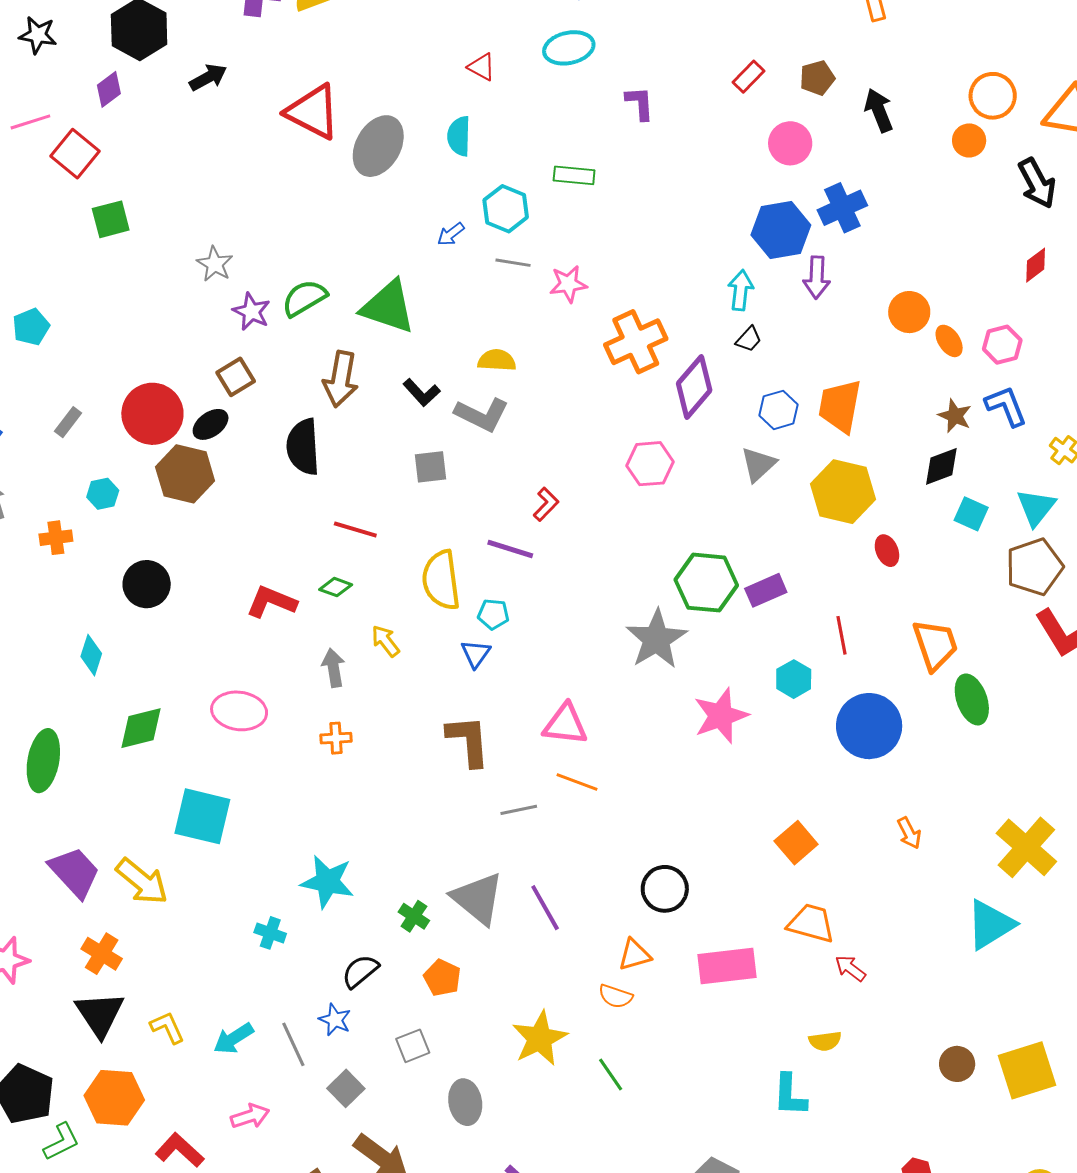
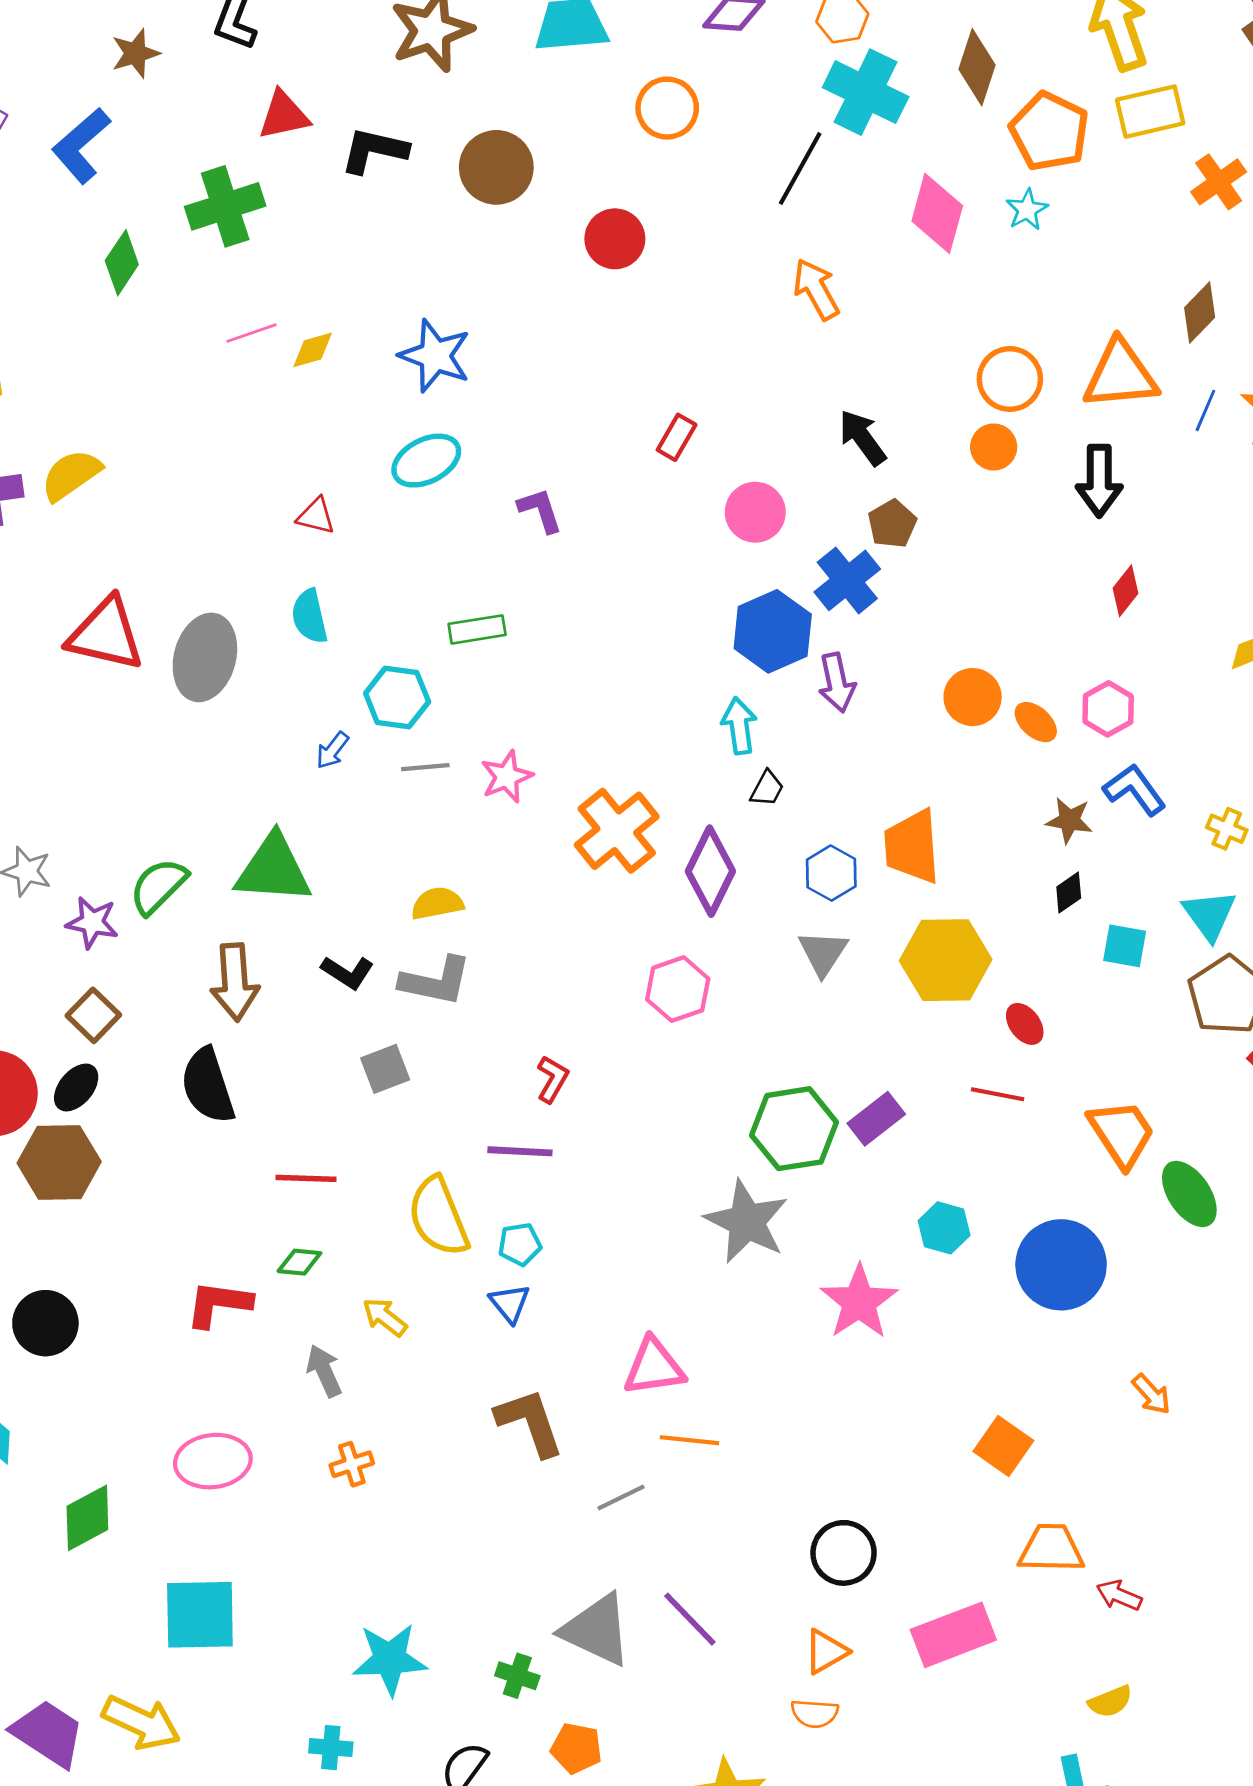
brown pentagon: (817, 78) -> (892, 524), moved
black arrow: (1037, 183) -> (1099, 481), turned 42
black diamond: (941, 466) -> (1069, 893), size x0.7
red line: (842, 635) -> (998, 1094), moved, turned -54

